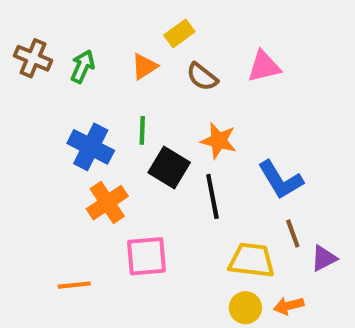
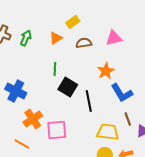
brown semicircle: (202, 77) -> (84, 43), turned 133
orange star: (219, 141) -> (106, 71), moved, turned 30
blue cross: (91, 147) -> (16, 91), moved
orange cross: (107, 203) -> (33, 119), moved
orange line: (74, 285) -> (22, 144), turned 35

